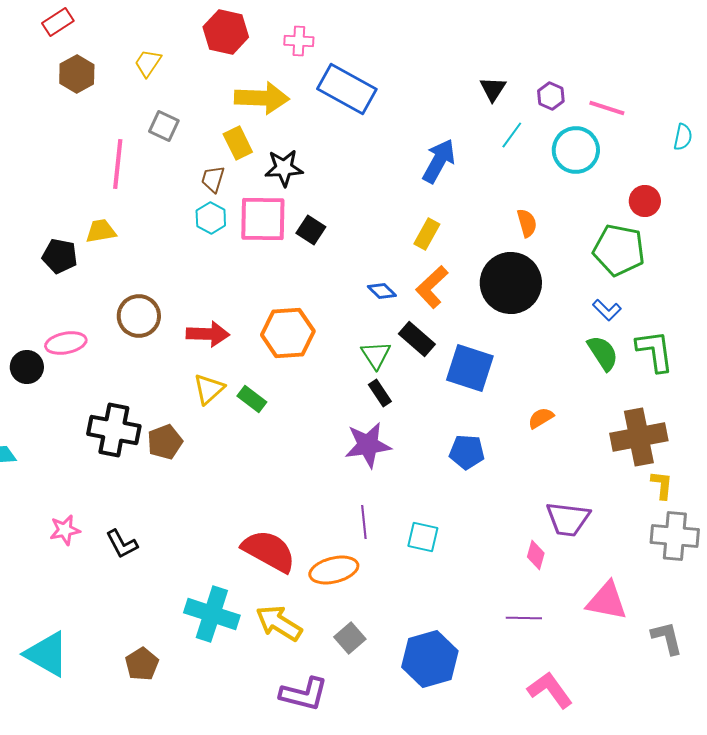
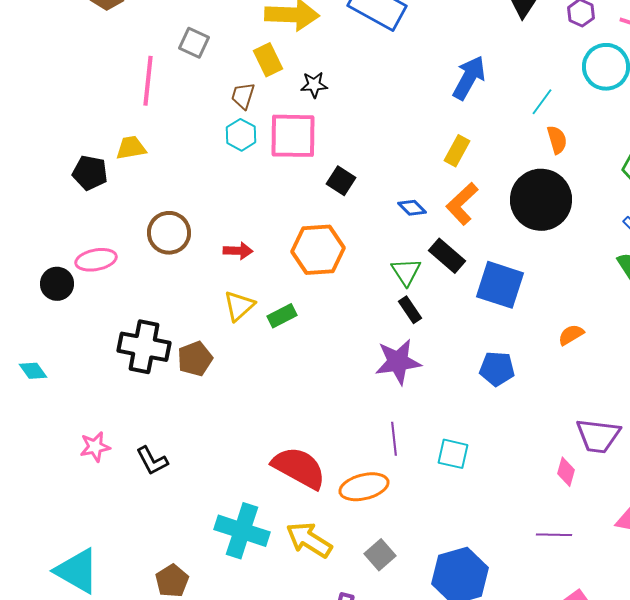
cyan line: (512, 135) -> (542, 102), moved
black star: (284, 168) -> (314, 85), size x0.7
black square: (311, 230) -> (341, 181), moved
red arrow: (208, 334) -> (238, 251), size x0.7
green rectangle: (252, 399) -> (282, 316), turned -64

